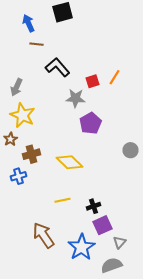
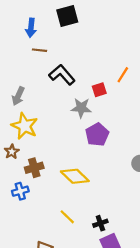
blue arrow: (28, 23) -> (31, 28), turned -150
orange line: (114, 77) -> (123, 75), moved
yellow line: (62, 200) -> (67, 217), turned 56

